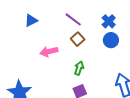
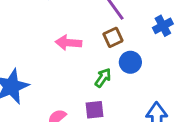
blue circle: (111, 40) -> (130, 62), moved

